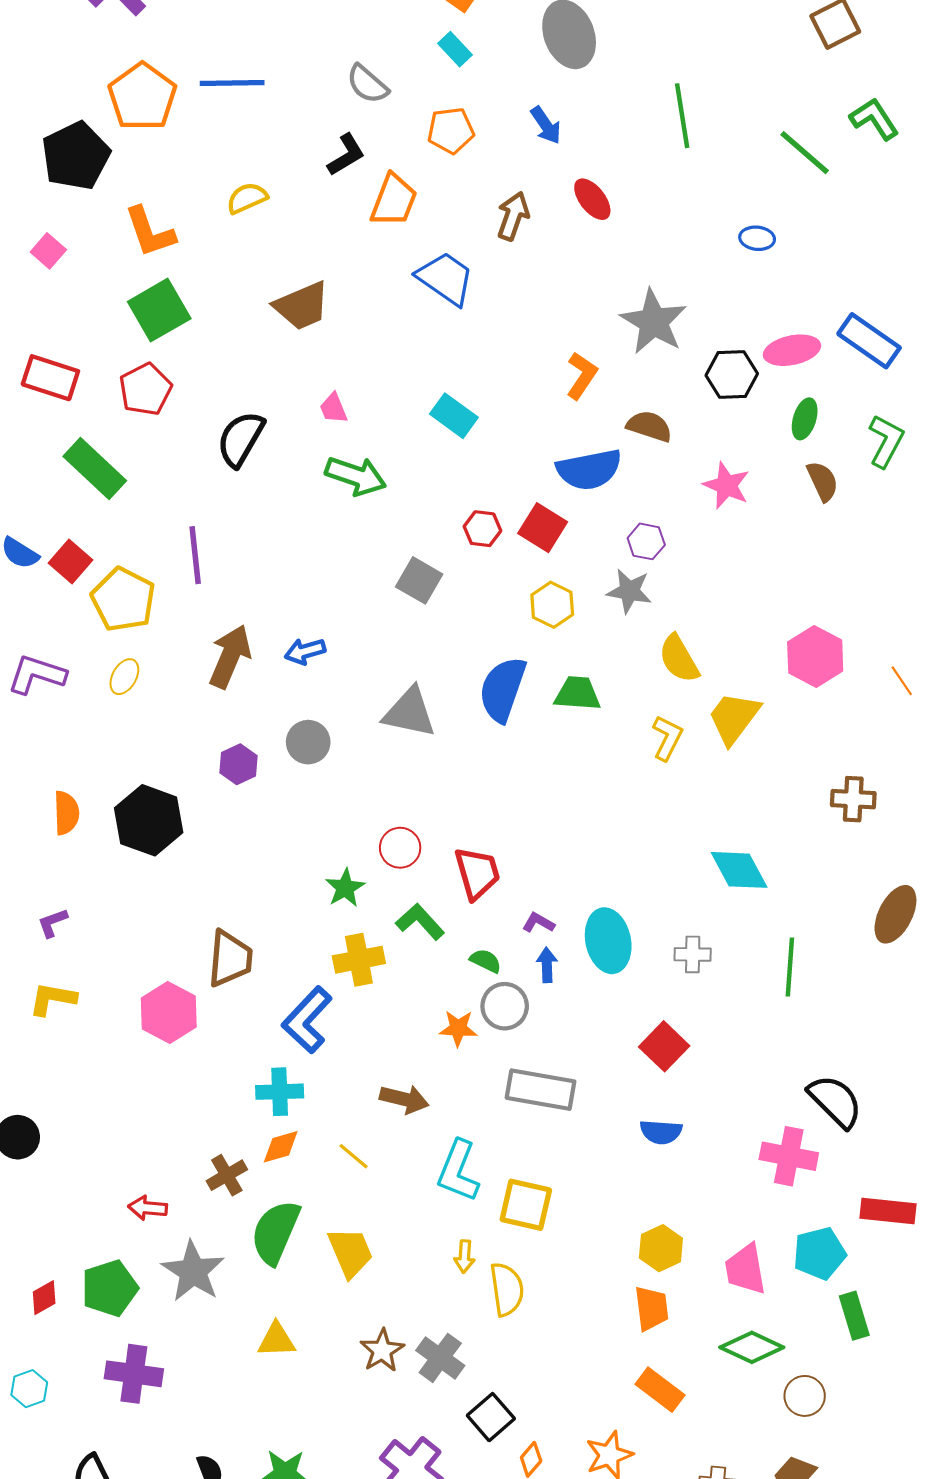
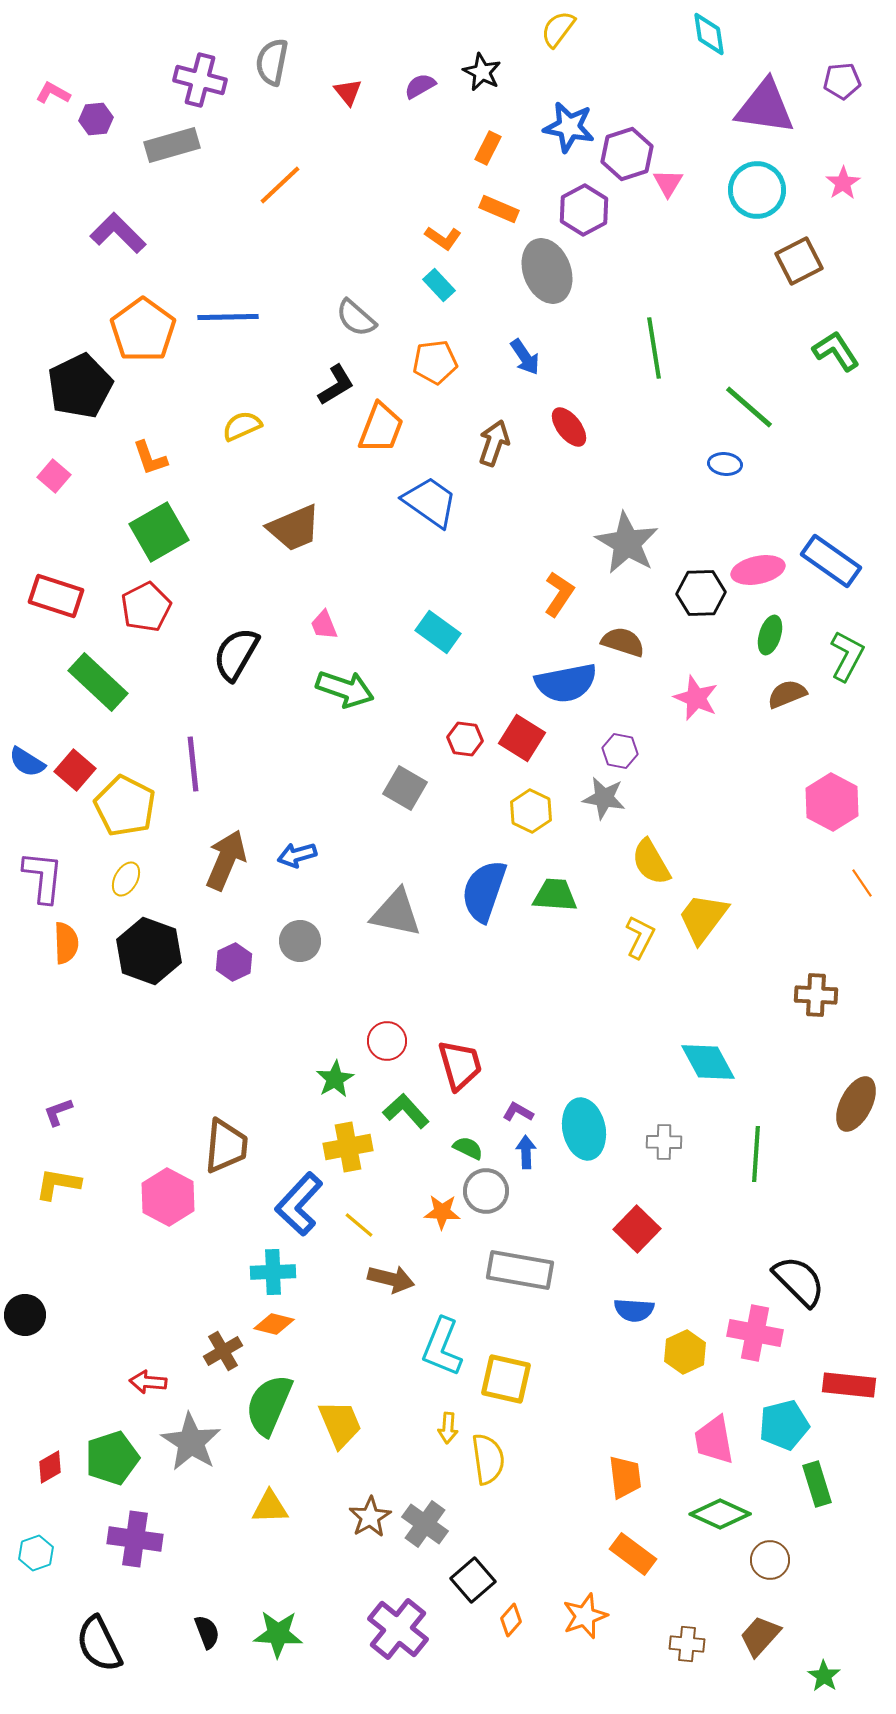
green line: (805, 153) -> (749, 407), moved
orange L-shape: (150, 232) -> (150, 458), size x0.7
brown semicircle: (823, 481) -> (787, 694), turned -87
pink hexagon: (815, 657) -> (832, 802), moved
purple L-shape: (37, 674) -> (43, 877), turned 78
orange semicircle: (66, 813) -> (66, 943), moved
black hexagon: (149, 820) -> (149, 951), moved
orange diamond: (281, 1147) -> (274, 1324), turned 30
yellow line: (354, 1156) -> (359, 1225), moved
yellow hexagon: (661, 1248) -> (685, 1352), moved

